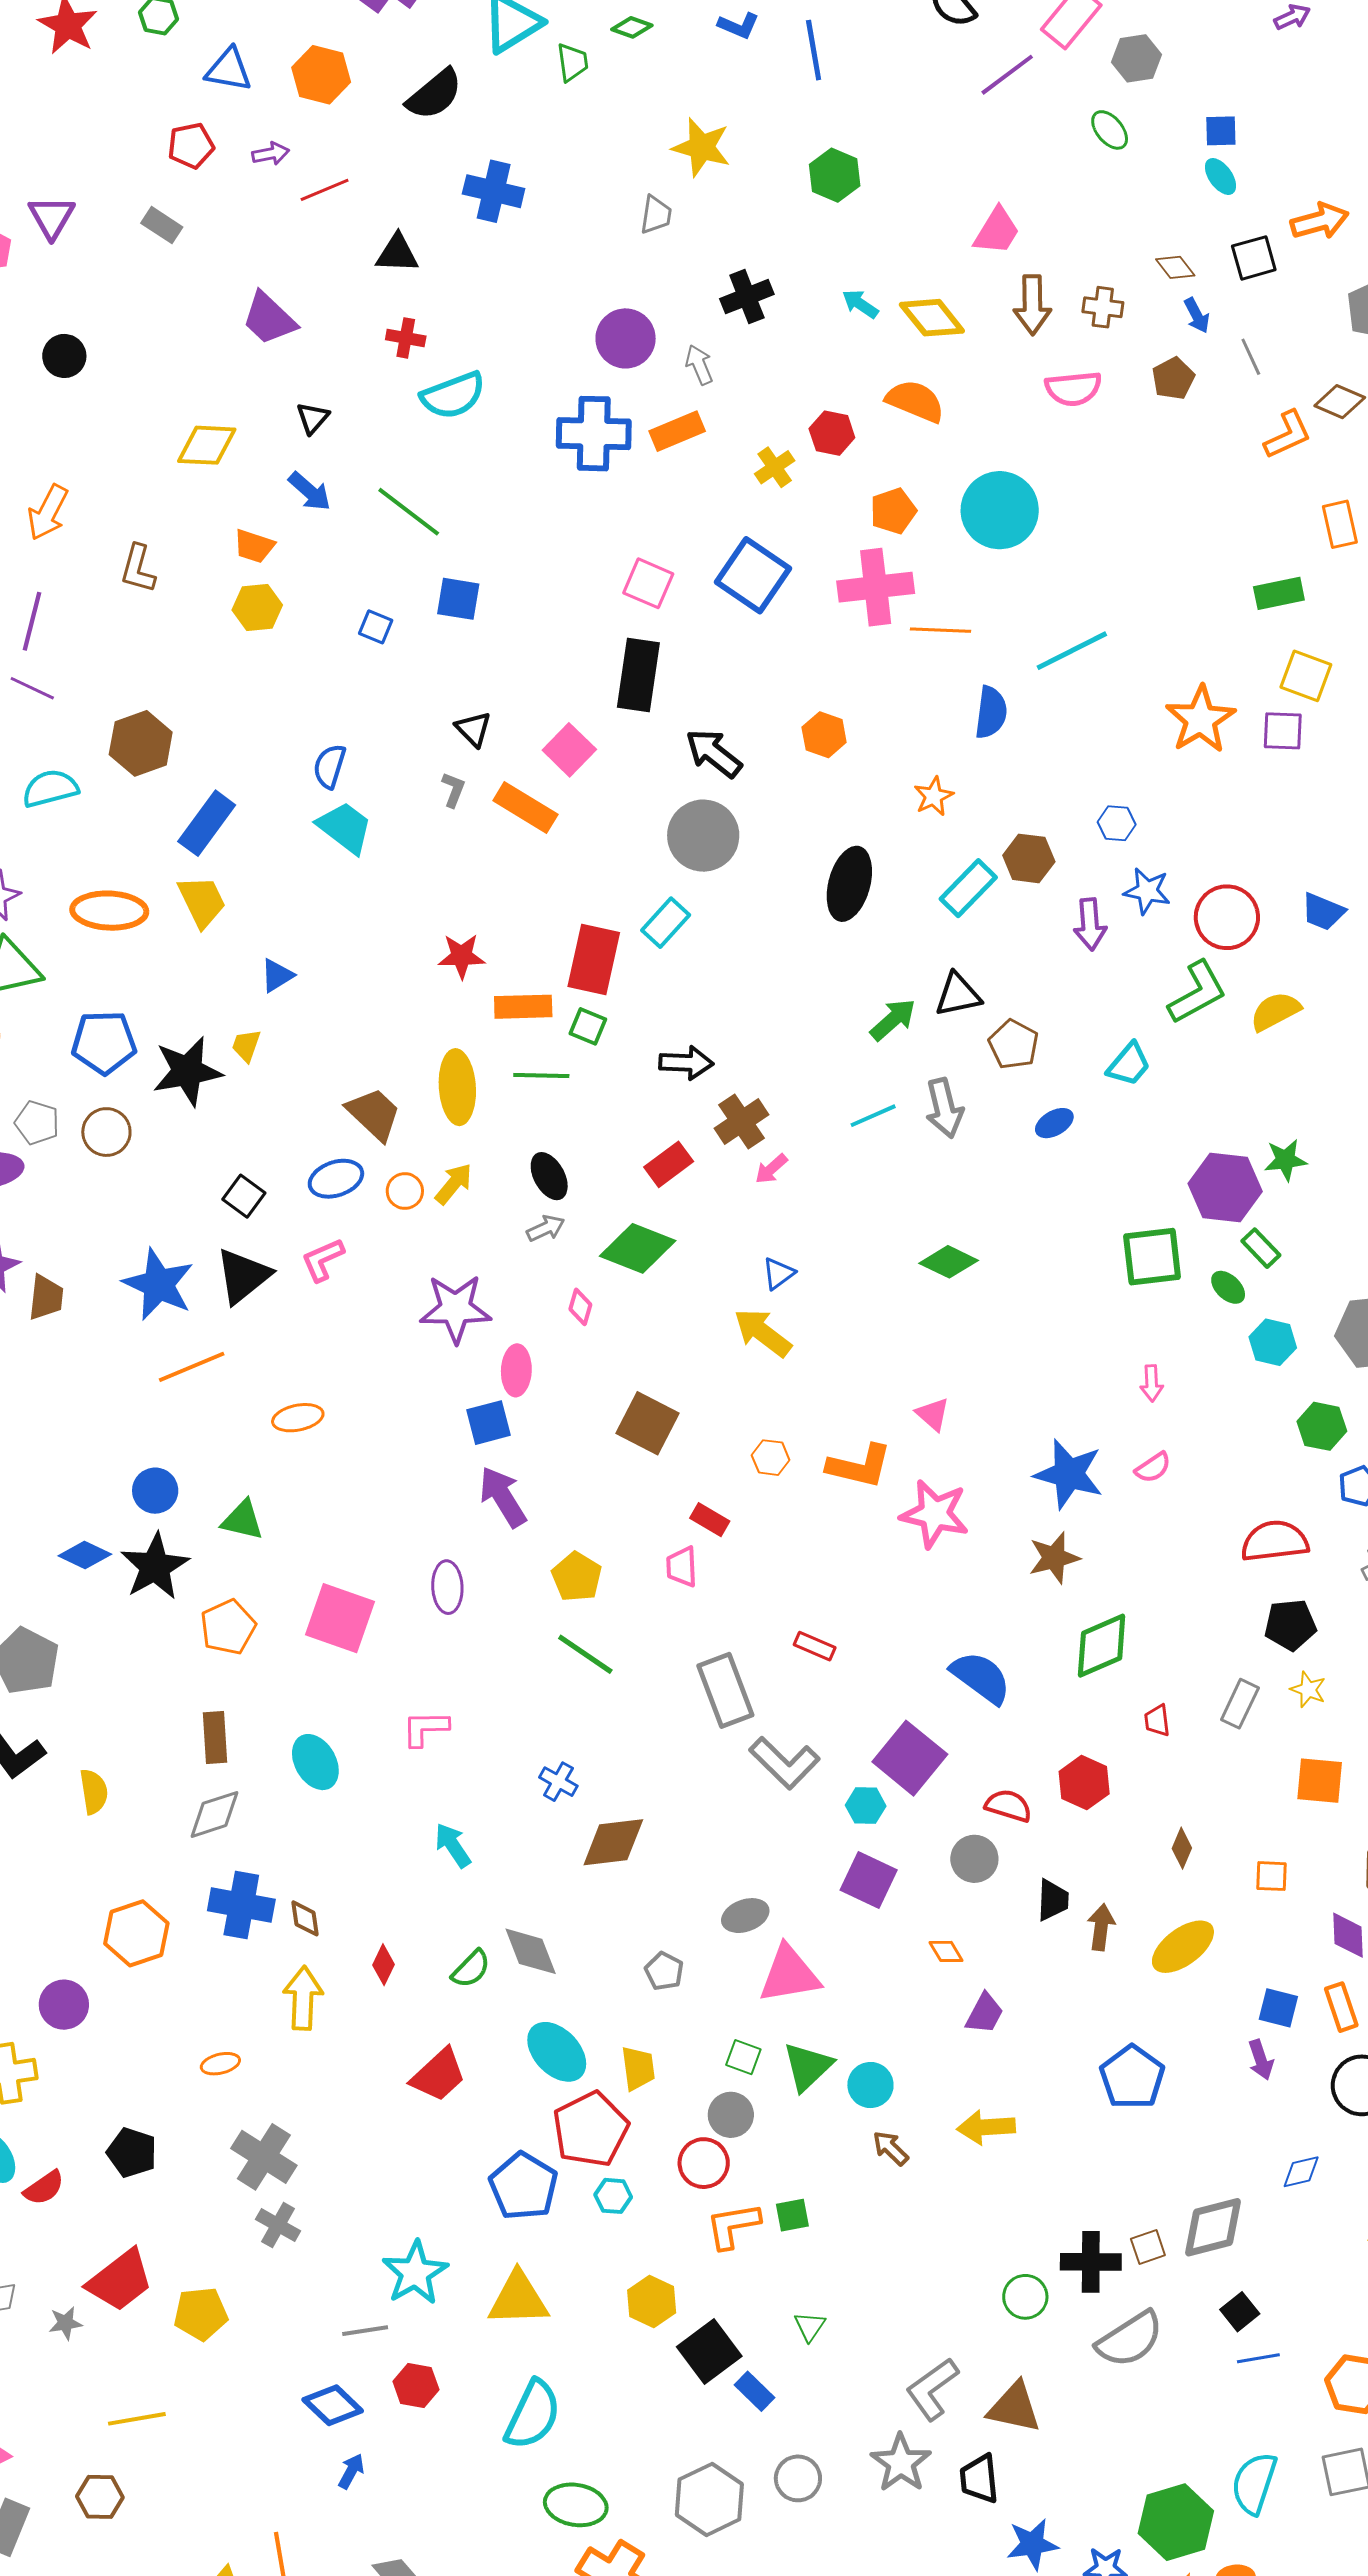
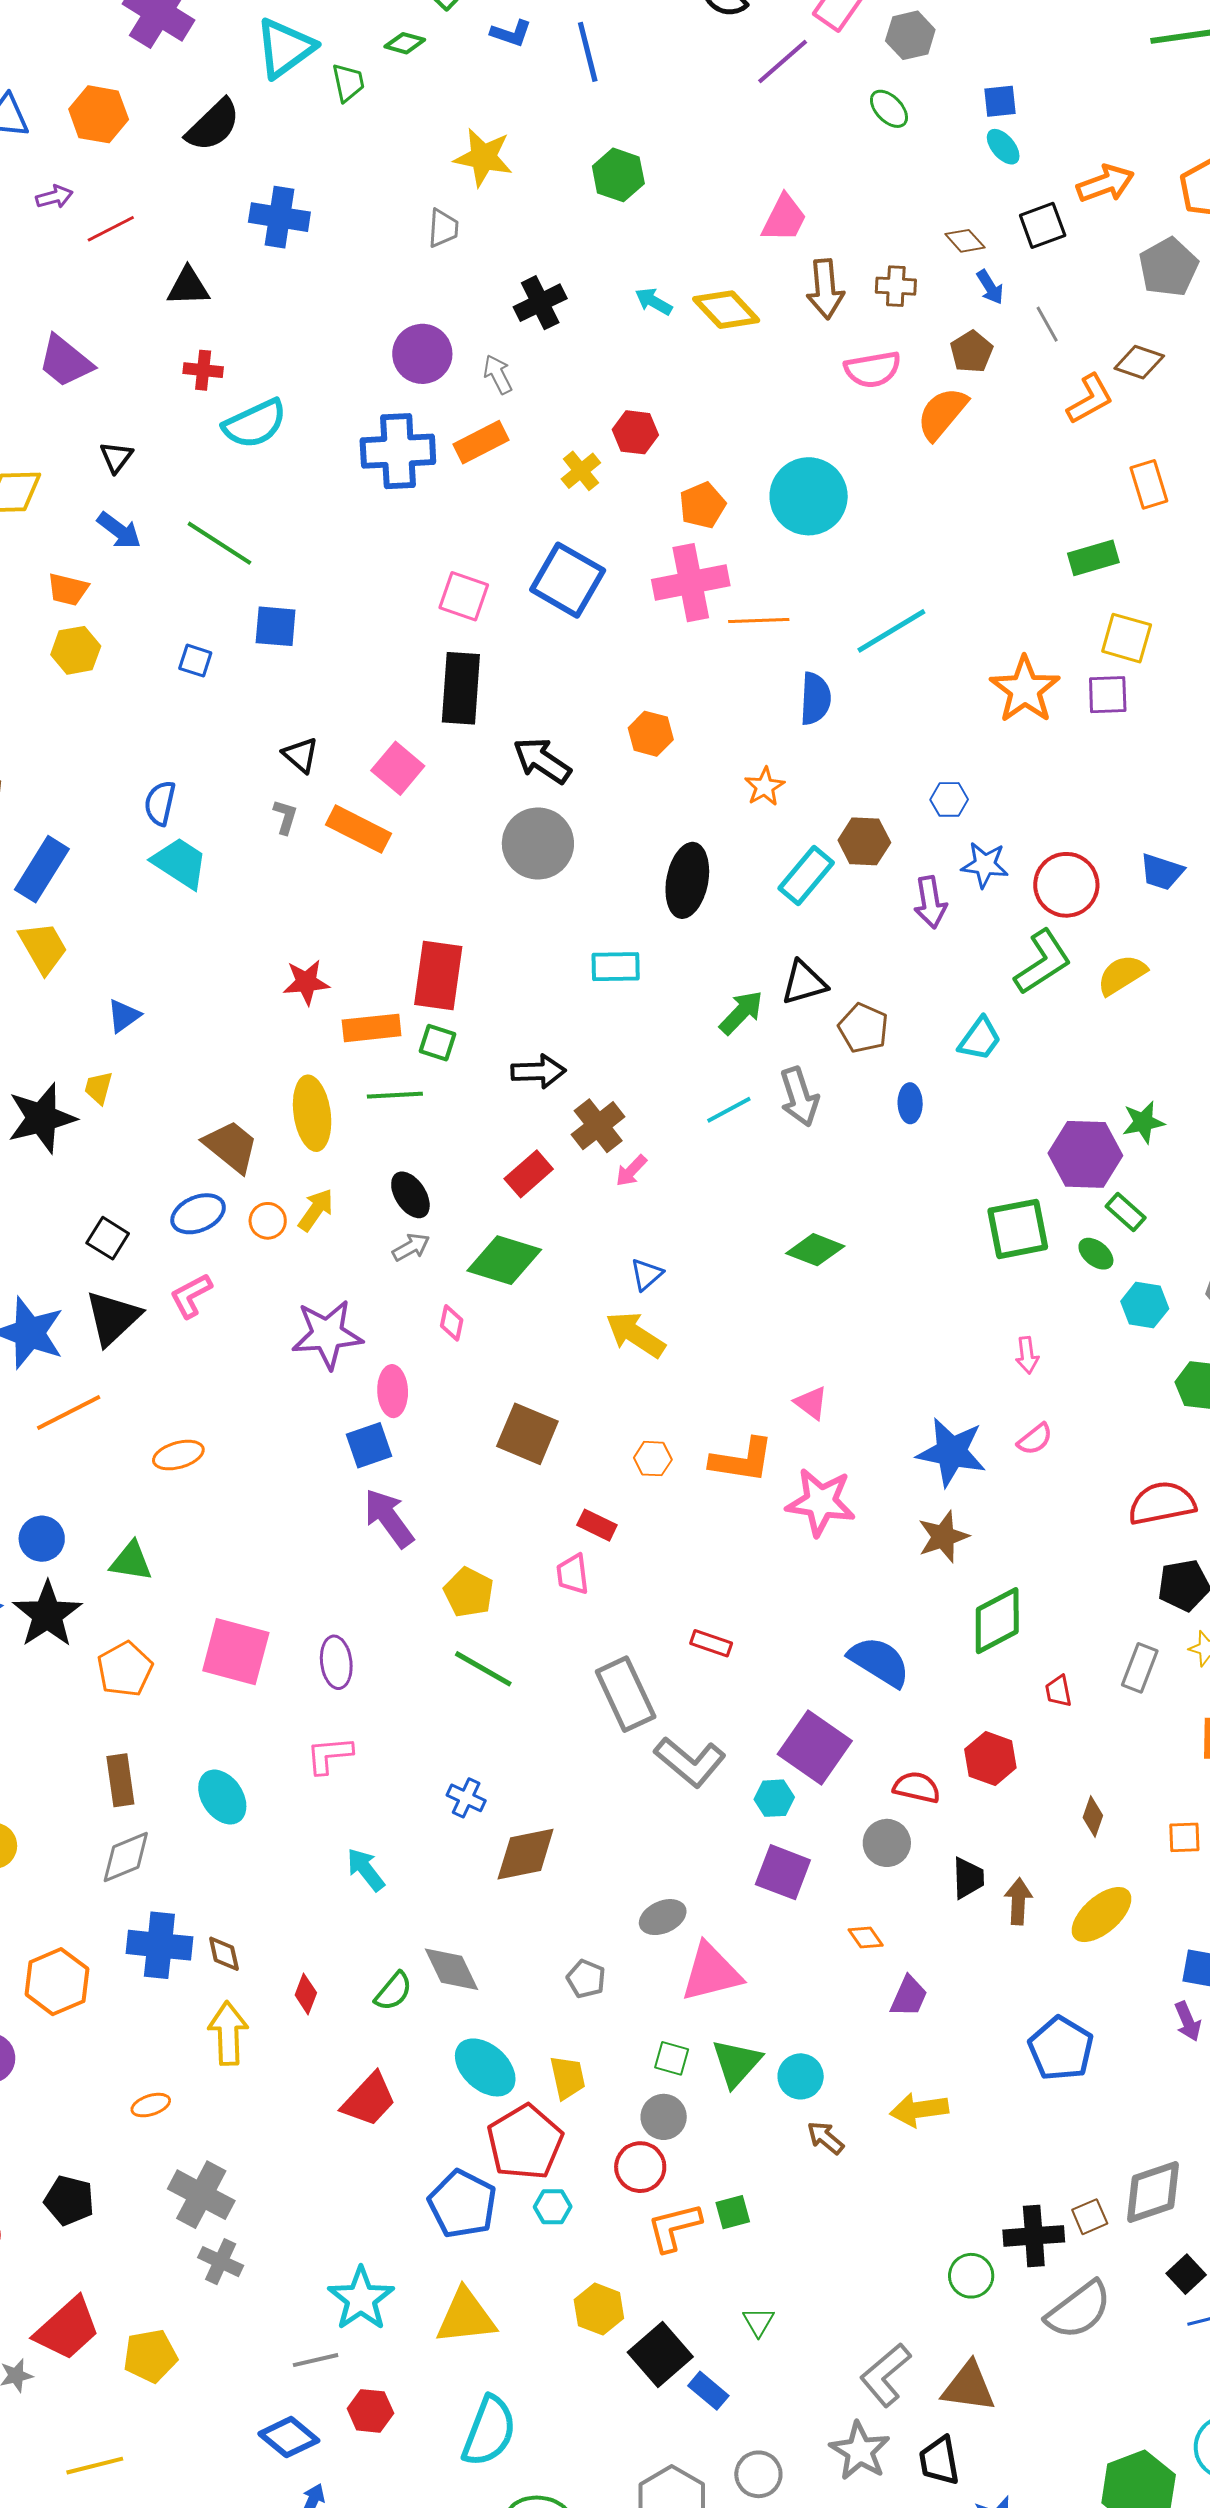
orange semicircle: (915, 401) -> (942, 413), moved, turned -68
cyan rectangle: (666, 923) -> (616, 967), moved, turned 51
blue ellipse: (1054, 1123) -> (910, 1103), turned -57
purple ellipse: (447, 1587) -> (336, 1662), moved

